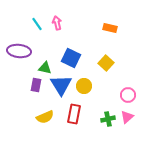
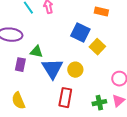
blue square: (71, 58) -> (80, 33), moved
purple rectangle: (36, 85) -> (20, 65), moved
yellow semicircle: (45, 117) -> (18, 101), moved, turned 90

